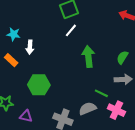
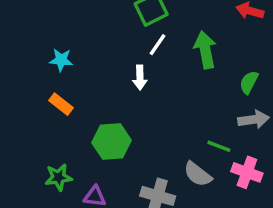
white arrow: (30, 47) -> (140, 78), moved
green arrow: (88, 56) -> (205, 50), moved
gray semicircle: (88, 109) -> (198, 174), turned -114

